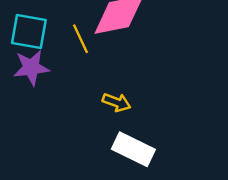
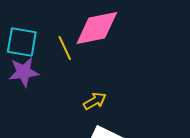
yellow arrow: (117, 102) -> (95, 101), turned -50

